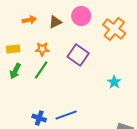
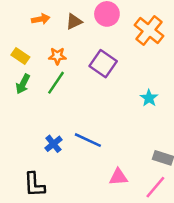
yellow rectangle: (13, 49) -> (20, 56), turned 40
blue line: (66, 115) -> (88, 140), turned 45
blue cross: (39, 118) -> (53, 144), turned 32

